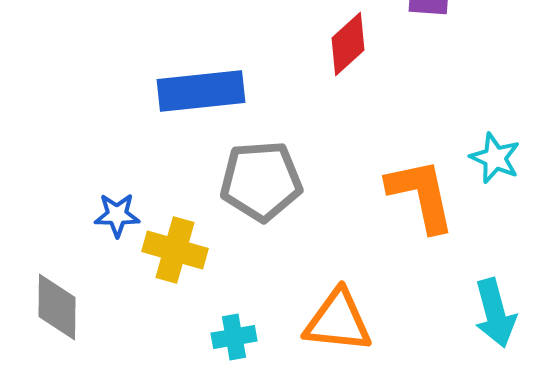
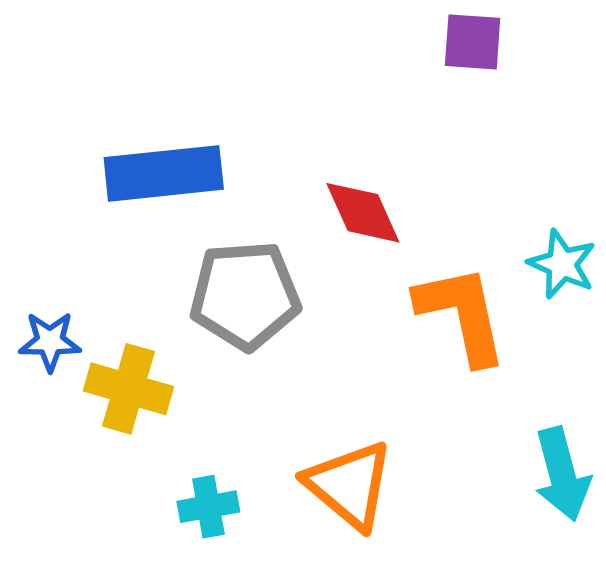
red diamond: (348, 44) -> (363, 213), moved, turned -72
orange triangle: (338, 321) -> (349, 485), turned 34

